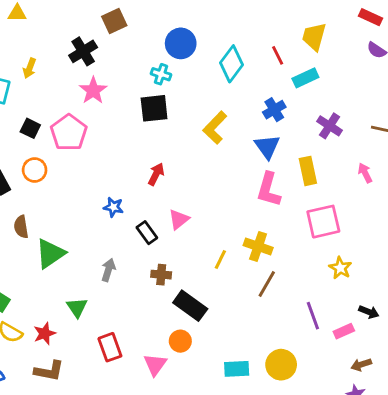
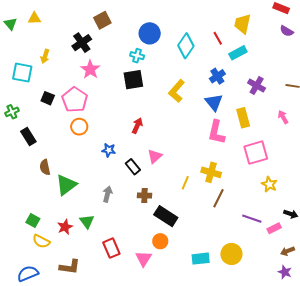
orange circle: (35, 170) -> (79, 127), moved
purple line: (313, 316) -> (252, 219), turned -48
red star: (45, 334) -> (65, 227), moved

